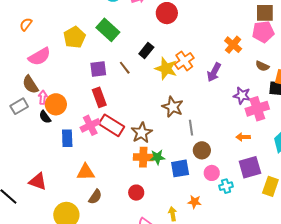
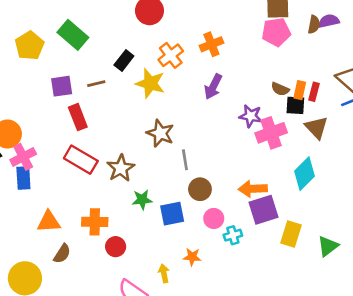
orange cross: (233, 45) -> (211, 44), moved, turned 30
orange cross: (184, 61) -> (171, 55), moved
brown semicircle: (262, 66) -> (280, 89), moved
brown line: (125, 68) -> (96, 84), turned -64
red rectangle: (99, 97) -> (78, 117), moved
pink cross: (90, 125) -> (23, 157), moved
orange arrow: (243, 137) -> (253, 189), moved, size x1.5
orange cross: (143, 157) -> (95, 222), moved

